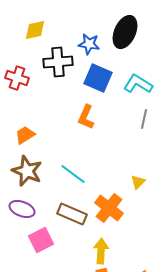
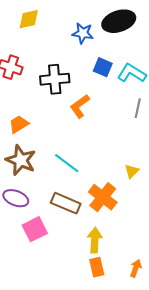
black ellipse: (125, 32) -> (119, 21), turned 48
black cross: (58, 62) -> (55, 79), moved
blue square: (98, 78) -> (103, 67), moved, size x0.7
orange L-shape: (86, 117) -> (80, 106), turned 30

